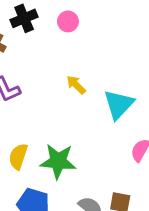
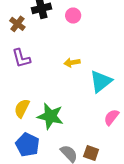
yellow arrow: (76, 85) -> (72, 63), turned -63

